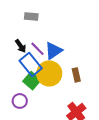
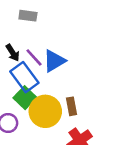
yellow circle: (49, 73) -> (45, 111), moved
brown rectangle: (76, 75) -> (72, 106), moved

